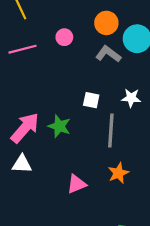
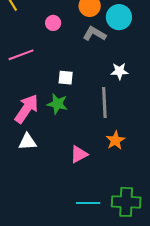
pink line: (22, 49) -> (21, 55), moved
white square: (91, 100) -> (66, 78), moved

